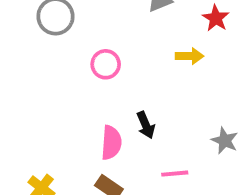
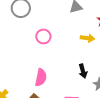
black arrow: (146, 125) -> (83, 71), moved

